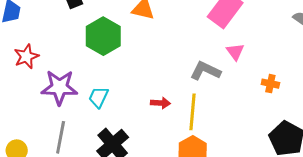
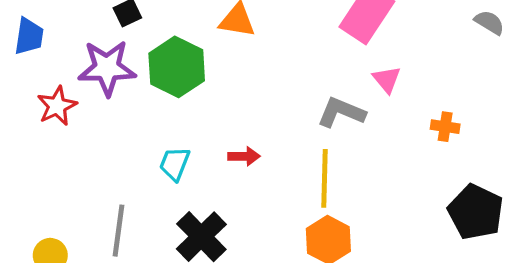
purple star: (59, 87) -> (107, 68), moved
red arrow: (160, 103) -> (244, 156), moved

